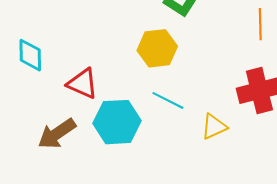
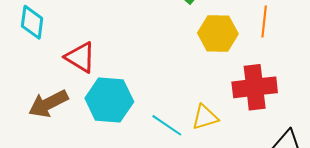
yellow hexagon: (157, 48) -> (218, 33), moved
cyan line: (168, 100) -> (167, 125), moved

